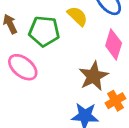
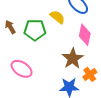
pink ellipse: (23, 67) -> (22, 69), moved

